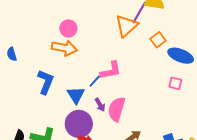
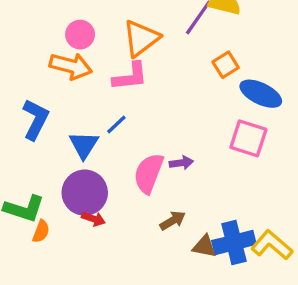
orange triangle: (126, 26) -> (141, 38), moved
pink L-shape: (111, 71) -> (130, 76), moved
pink square: (175, 83) -> (248, 138), size x1.6
purple arrow: (100, 105) -> (181, 163), moved, turned -72

